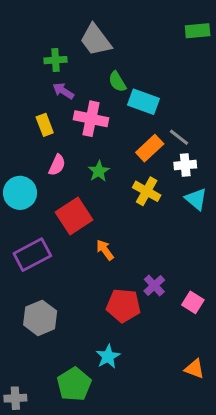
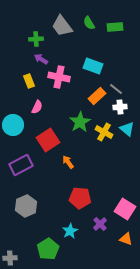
green rectangle: (198, 31) -> (115, 27), moved
green semicircle: (117, 82) -> (89, 23), moved
green star: (99, 171) -> (80, 122), moved, size x1.5
yellow cross: (147, 191) -> (104, 132), moved
purple cross: (154, 285) -> (100, 224), moved
pink square: (193, 302) -> (125, 209), moved, size x1.5

